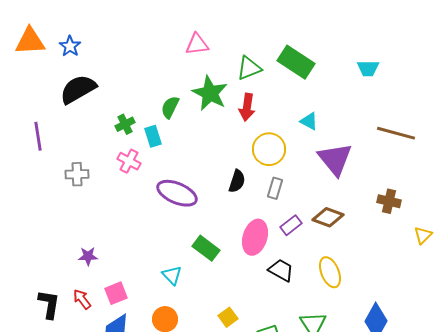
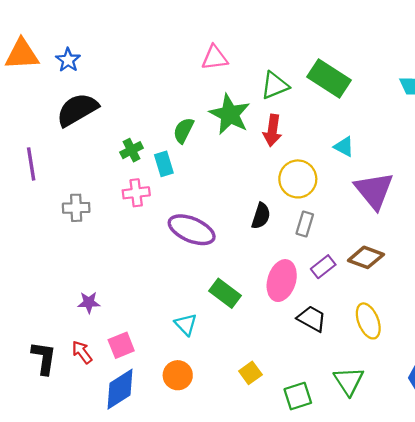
pink cross: (129, 161) -> (136, 193), turned -35

